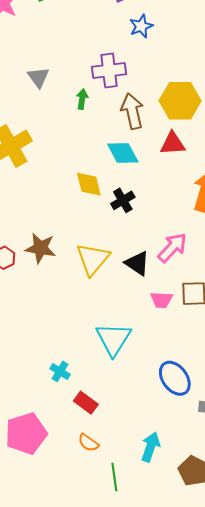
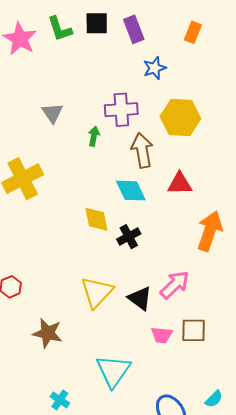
yellow hexagon: (180, 101) -> (180, 118), moved
brown star: (40, 248) -> (48, 333), moved

